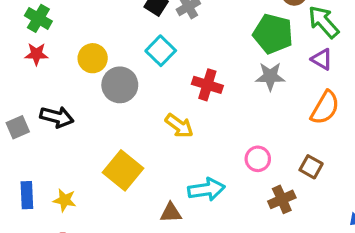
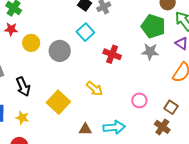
yellow circle: (93, 58) -> (31, 43), moved
black arrow: (57, 117) -> (23, 87), moved, turned 48
yellow arrow: (179, 126) -> (94, 89), moved
cyan arrow: (206, 189) -> (114, 127), moved
brown cross: (282, 199) -> (162, 127), moved, turned -35

